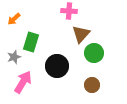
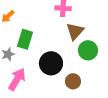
brown circle: (92, 85) -> (73, 81), moved

